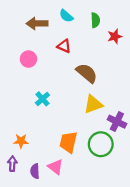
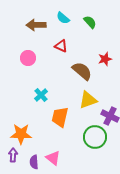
green semicircle: (95, 20) -> (90, 22), turned -40
red star: (115, 36) -> (105, 59), moved
orange star: (21, 141) -> (21, 134), size x1.5
orange trapezoid: (68, 142) -> (60, 117), moved

